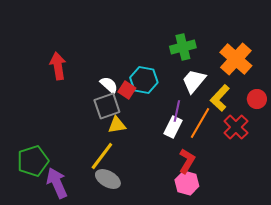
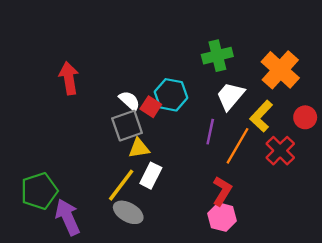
white rectangle: (173, 127) -> (151, 176), moved

